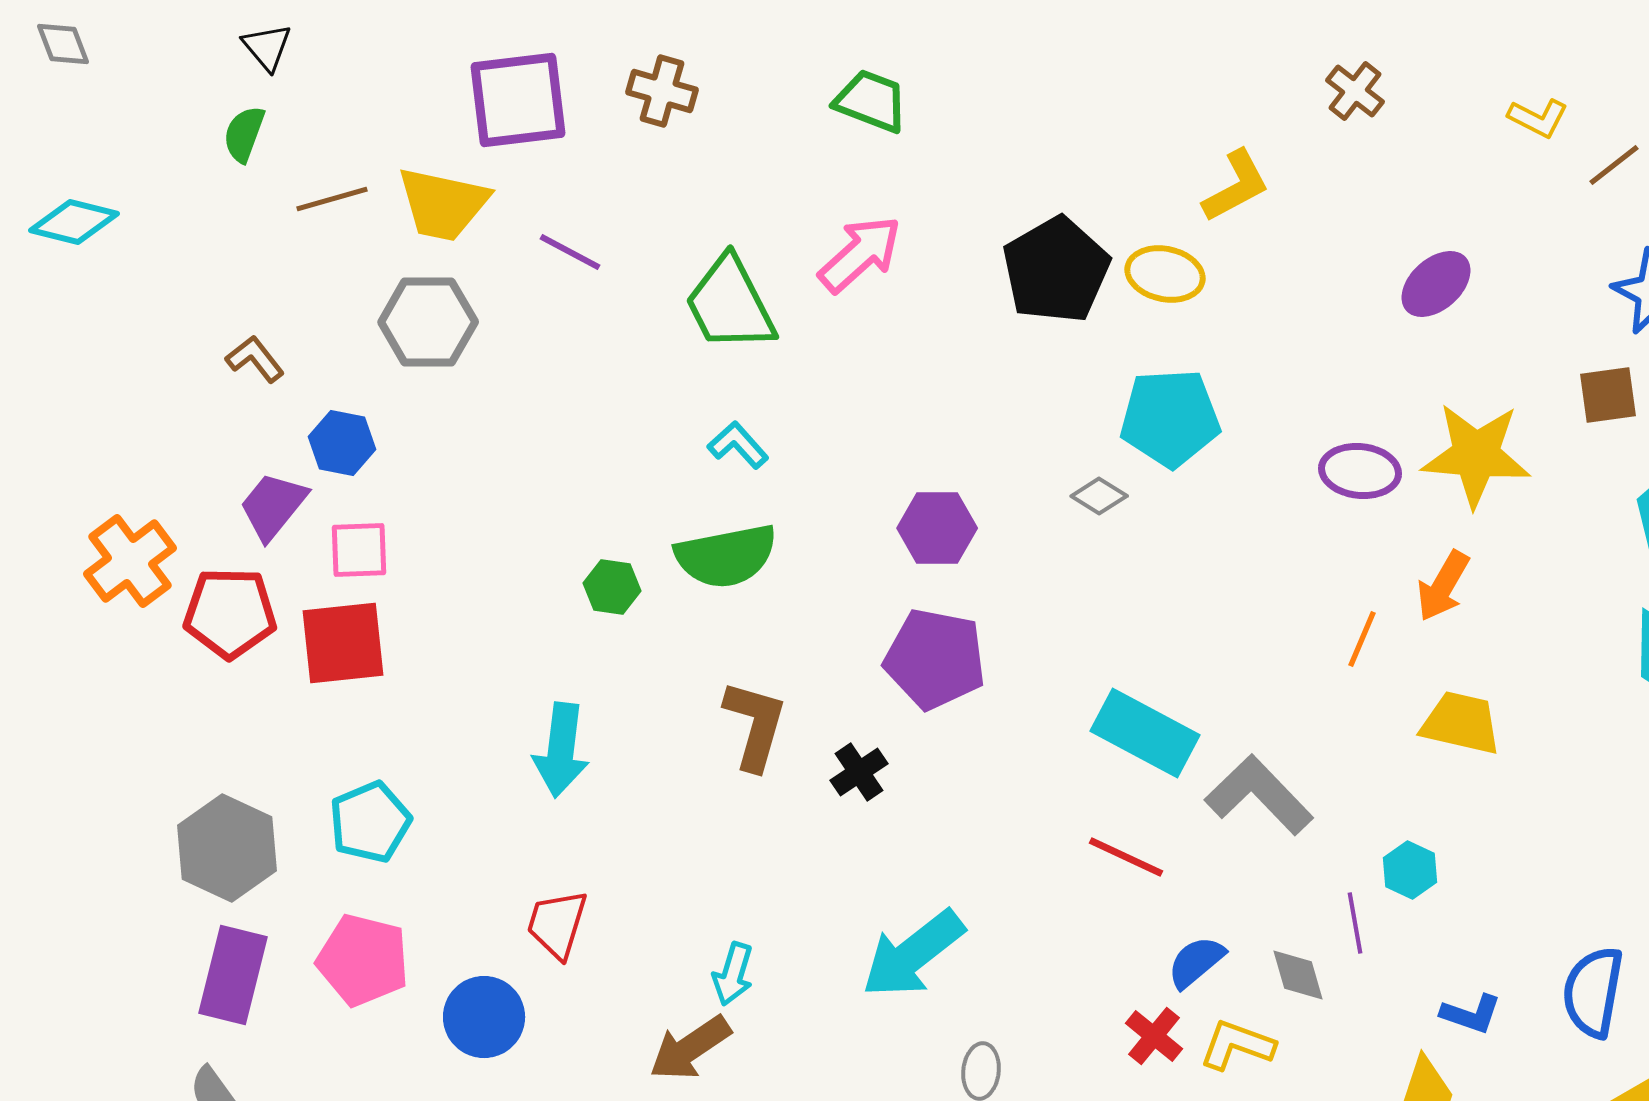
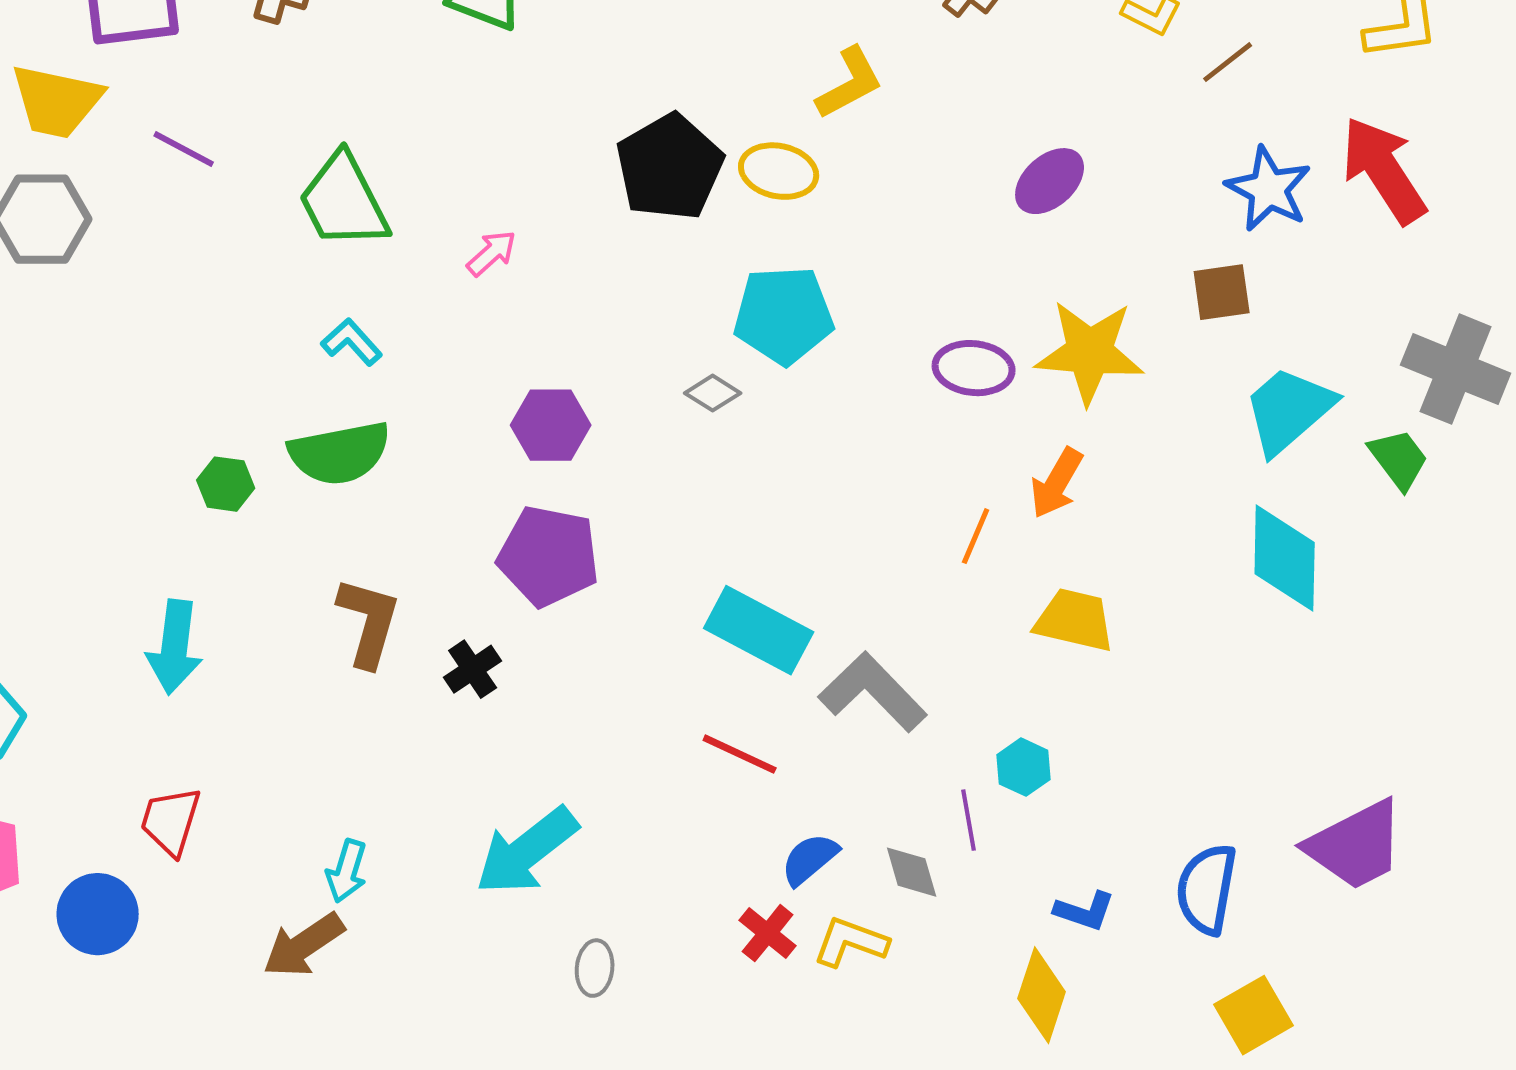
pink arrow: (860, 254) -> (492, 253), moved, size x0.6

